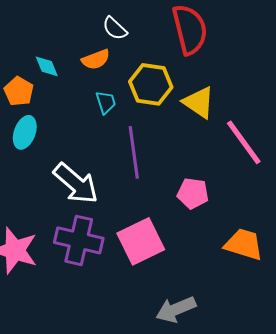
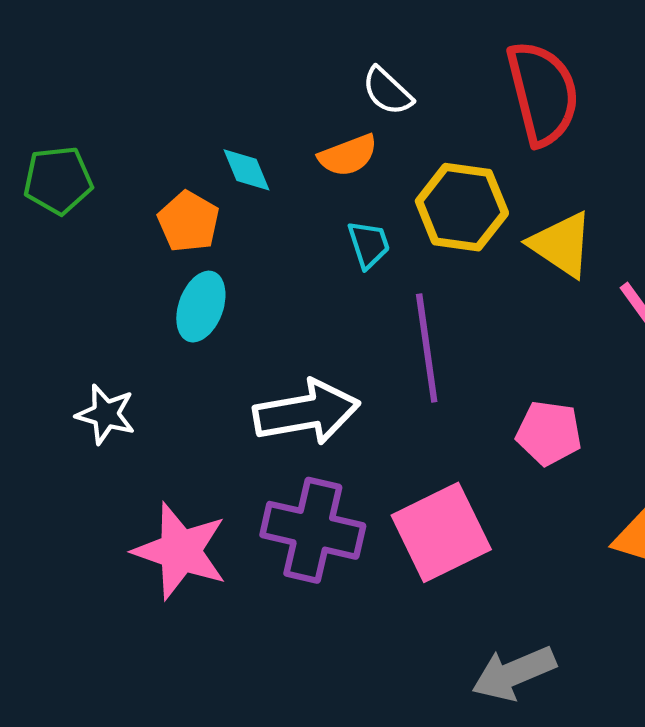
white arrow: (76, 183) -> (307, 412), turned -51

